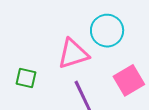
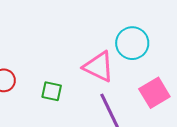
pink triangle: (73, 54) -> (99, 67), turned 44

